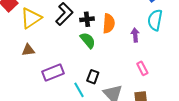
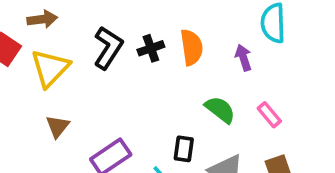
green semicircle: (88, 40) -> (220, 110), moved
brown triangle: (28, 50) -> (58, 126), turned -32

